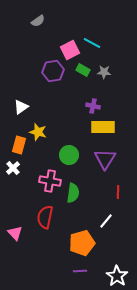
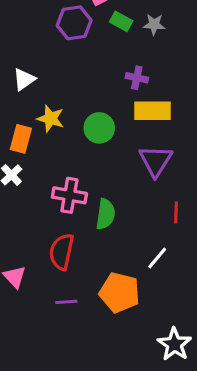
green circle: (69, 155) -> (99, 128), moved
orange pentagon: (82, 243) -> (120, 292), turned 30
purple line: (80, 271) -> (66, 302), moved

